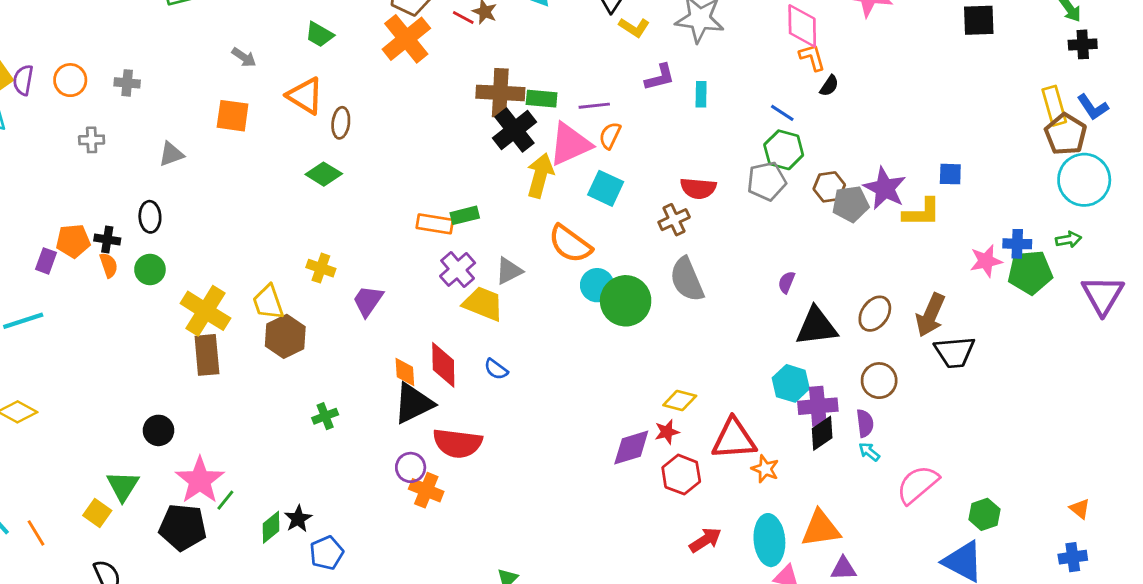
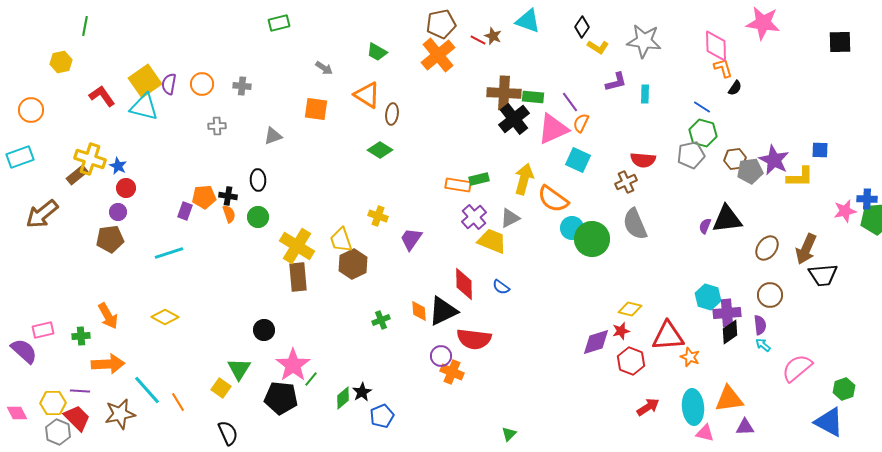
purple line: (594, 106) -> (570, 102), turned 60
yellow arrow: (540, 175) -> (524, 179), moved
black triangle: (816, 326) -> (727, 219), moved
orange diamond: (405, 372) -> (419, 311), moved

